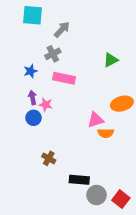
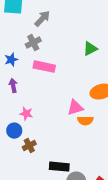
pink star: (46, 105) -> (26, 114), moved
blue circle: (34, 118) -> (14, 131), moved
brown cross: (49, 158) -> (29, 146), turned 32

